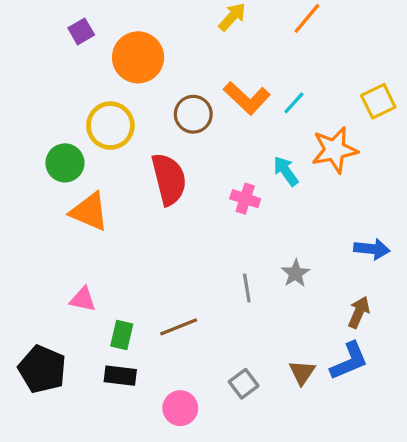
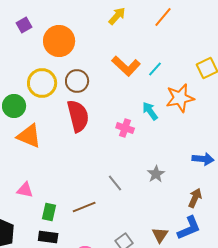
brown circle: (193, 114) -> (77, 81), moved
gray line: (247, 288) -> (115, 183), moved, turned -30

